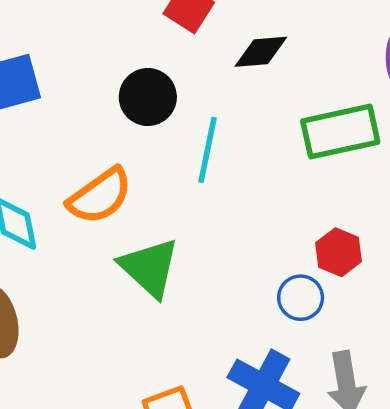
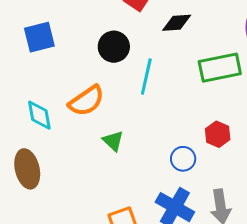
green triangle: (149, 268) -> (113, 141), size x0.6
blue circle: (301, 298) -> (183, 159), moved

